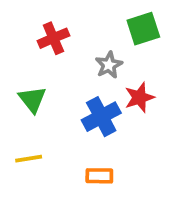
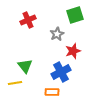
green triangle: (32, 99) -> (25, 66), moved
blue cross: (101, 117) -> (61, 72), moved

